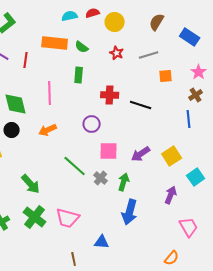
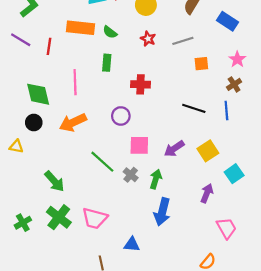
black line: (141, 105) -> (194, 108), moved
orange arrow: (48, 130) -> (73, 123), size x1.4

